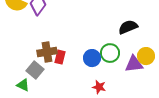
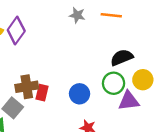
green circle: (110, 53) -> (114, 83), moved
yellow circle: (146, 56) -> (143, 80), moved

